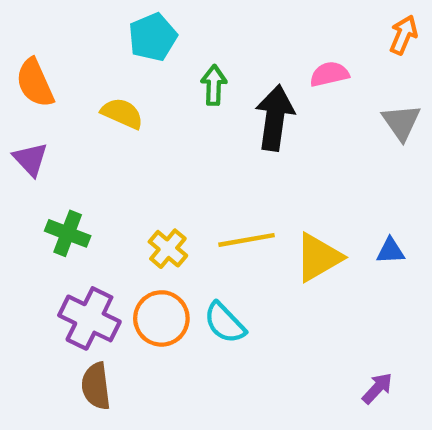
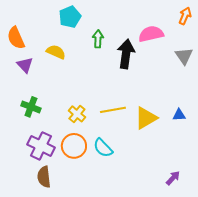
pink semicircle: (329, 74) -> (151, 34), size x1.4
purple triangle: (31, 159) -> (25, 65), moved

